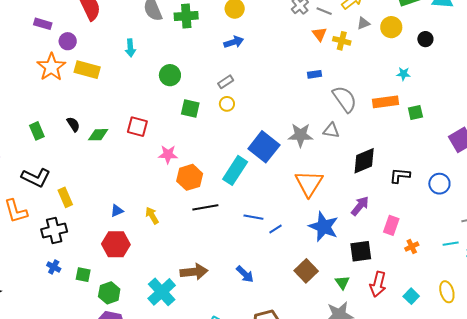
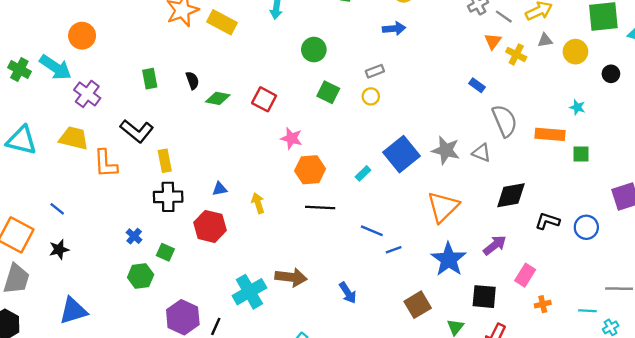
blue rectangle: (315, 74) -> (477, 85), turned 32
cyan rectangle: (235, 170) -> (363, 173), size x0.5
blue circle: (439, 184) -> (586, 227), moved
black cross: (54, 230) -> (168, 197), moved
green hexagon: (109, 293) -> (141, 276), moved

